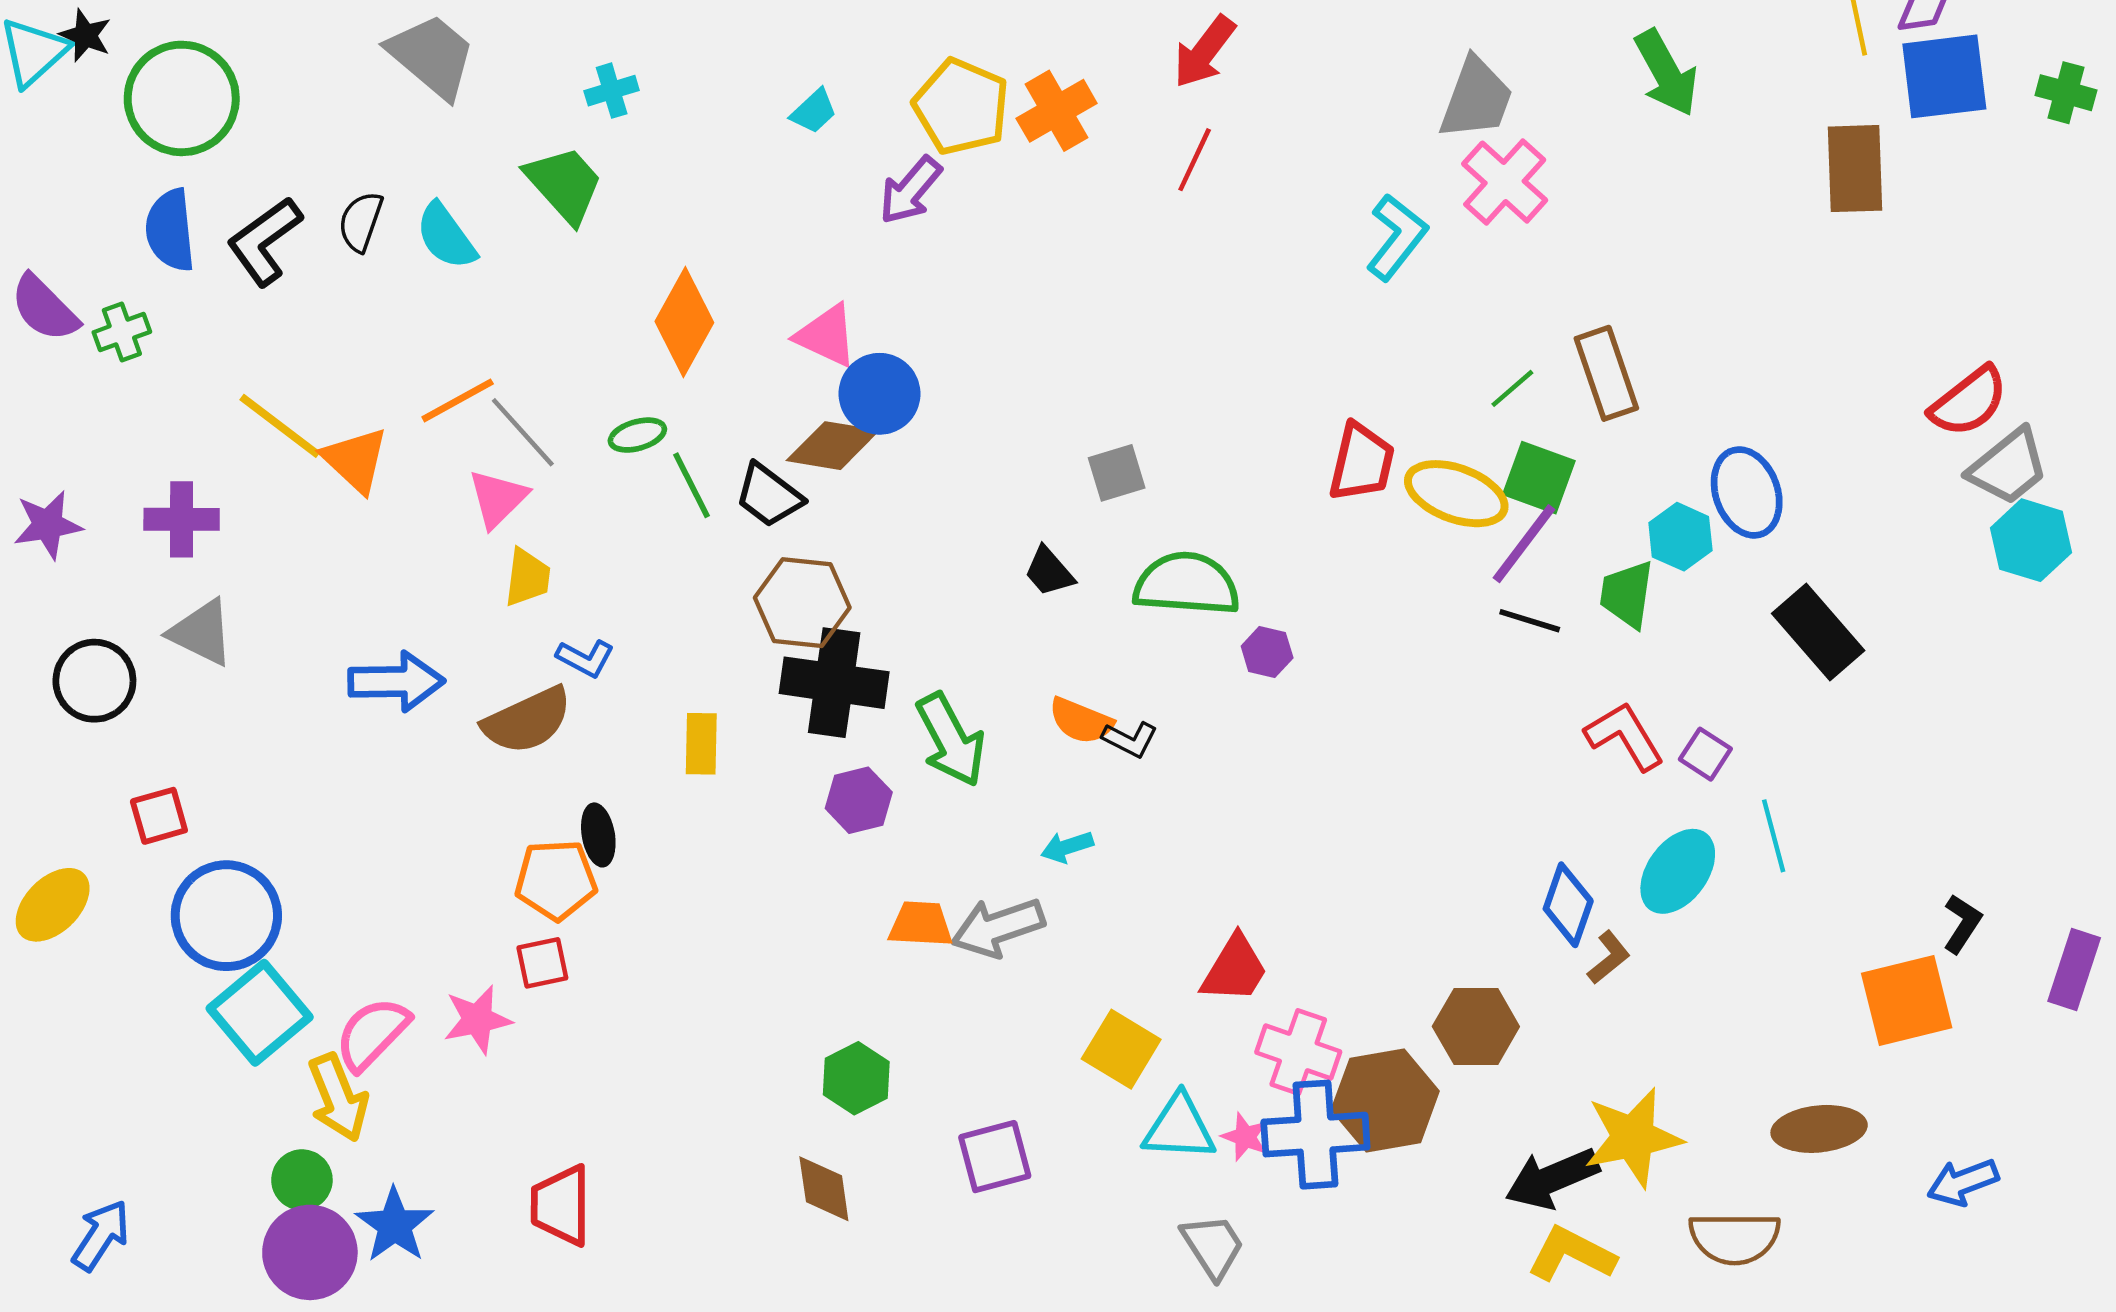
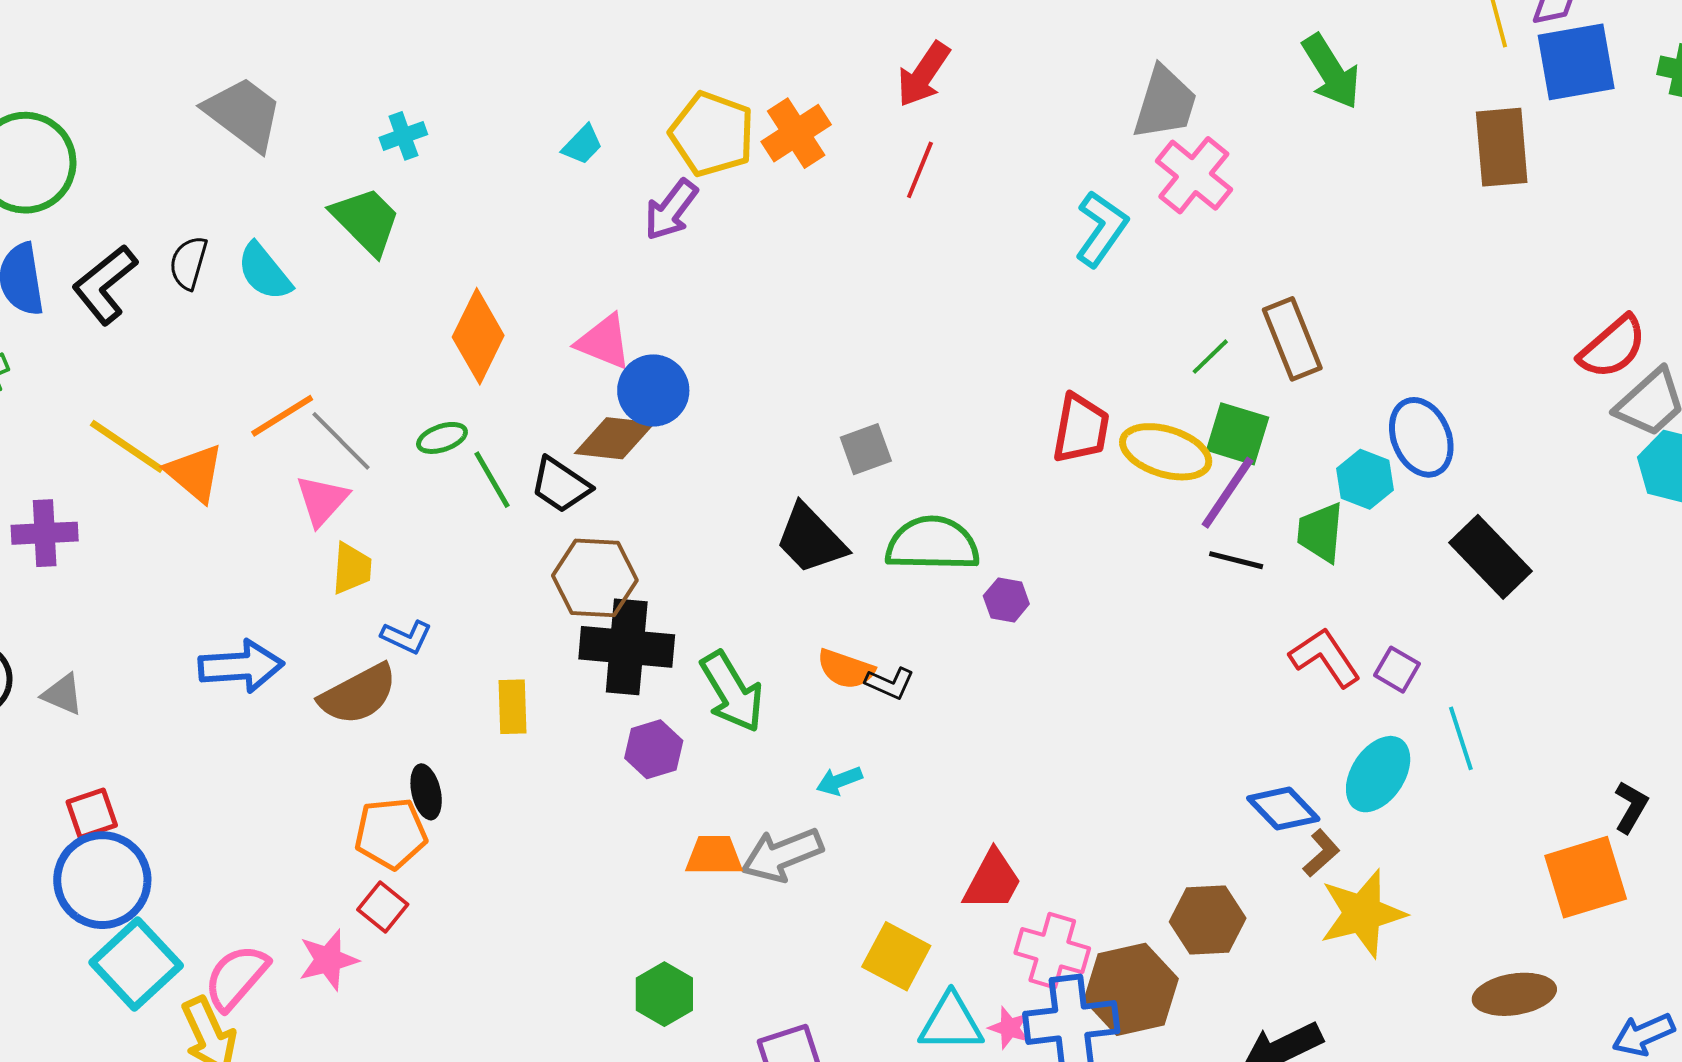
black trapezoid: (1049, 572) -> (811, 539), size x1.6
gray triangle: (201, 632) -> (63, 694), moved, size x0.7
red square: (159, 816) -> (92, 814), moved
blue diamond: (1568, 905) -> (1283, 809), turned -60
red square: (542, 963) -> (383, 907), turned -36
yellow star: (1633, 1137) -> (1362, 913), moved

